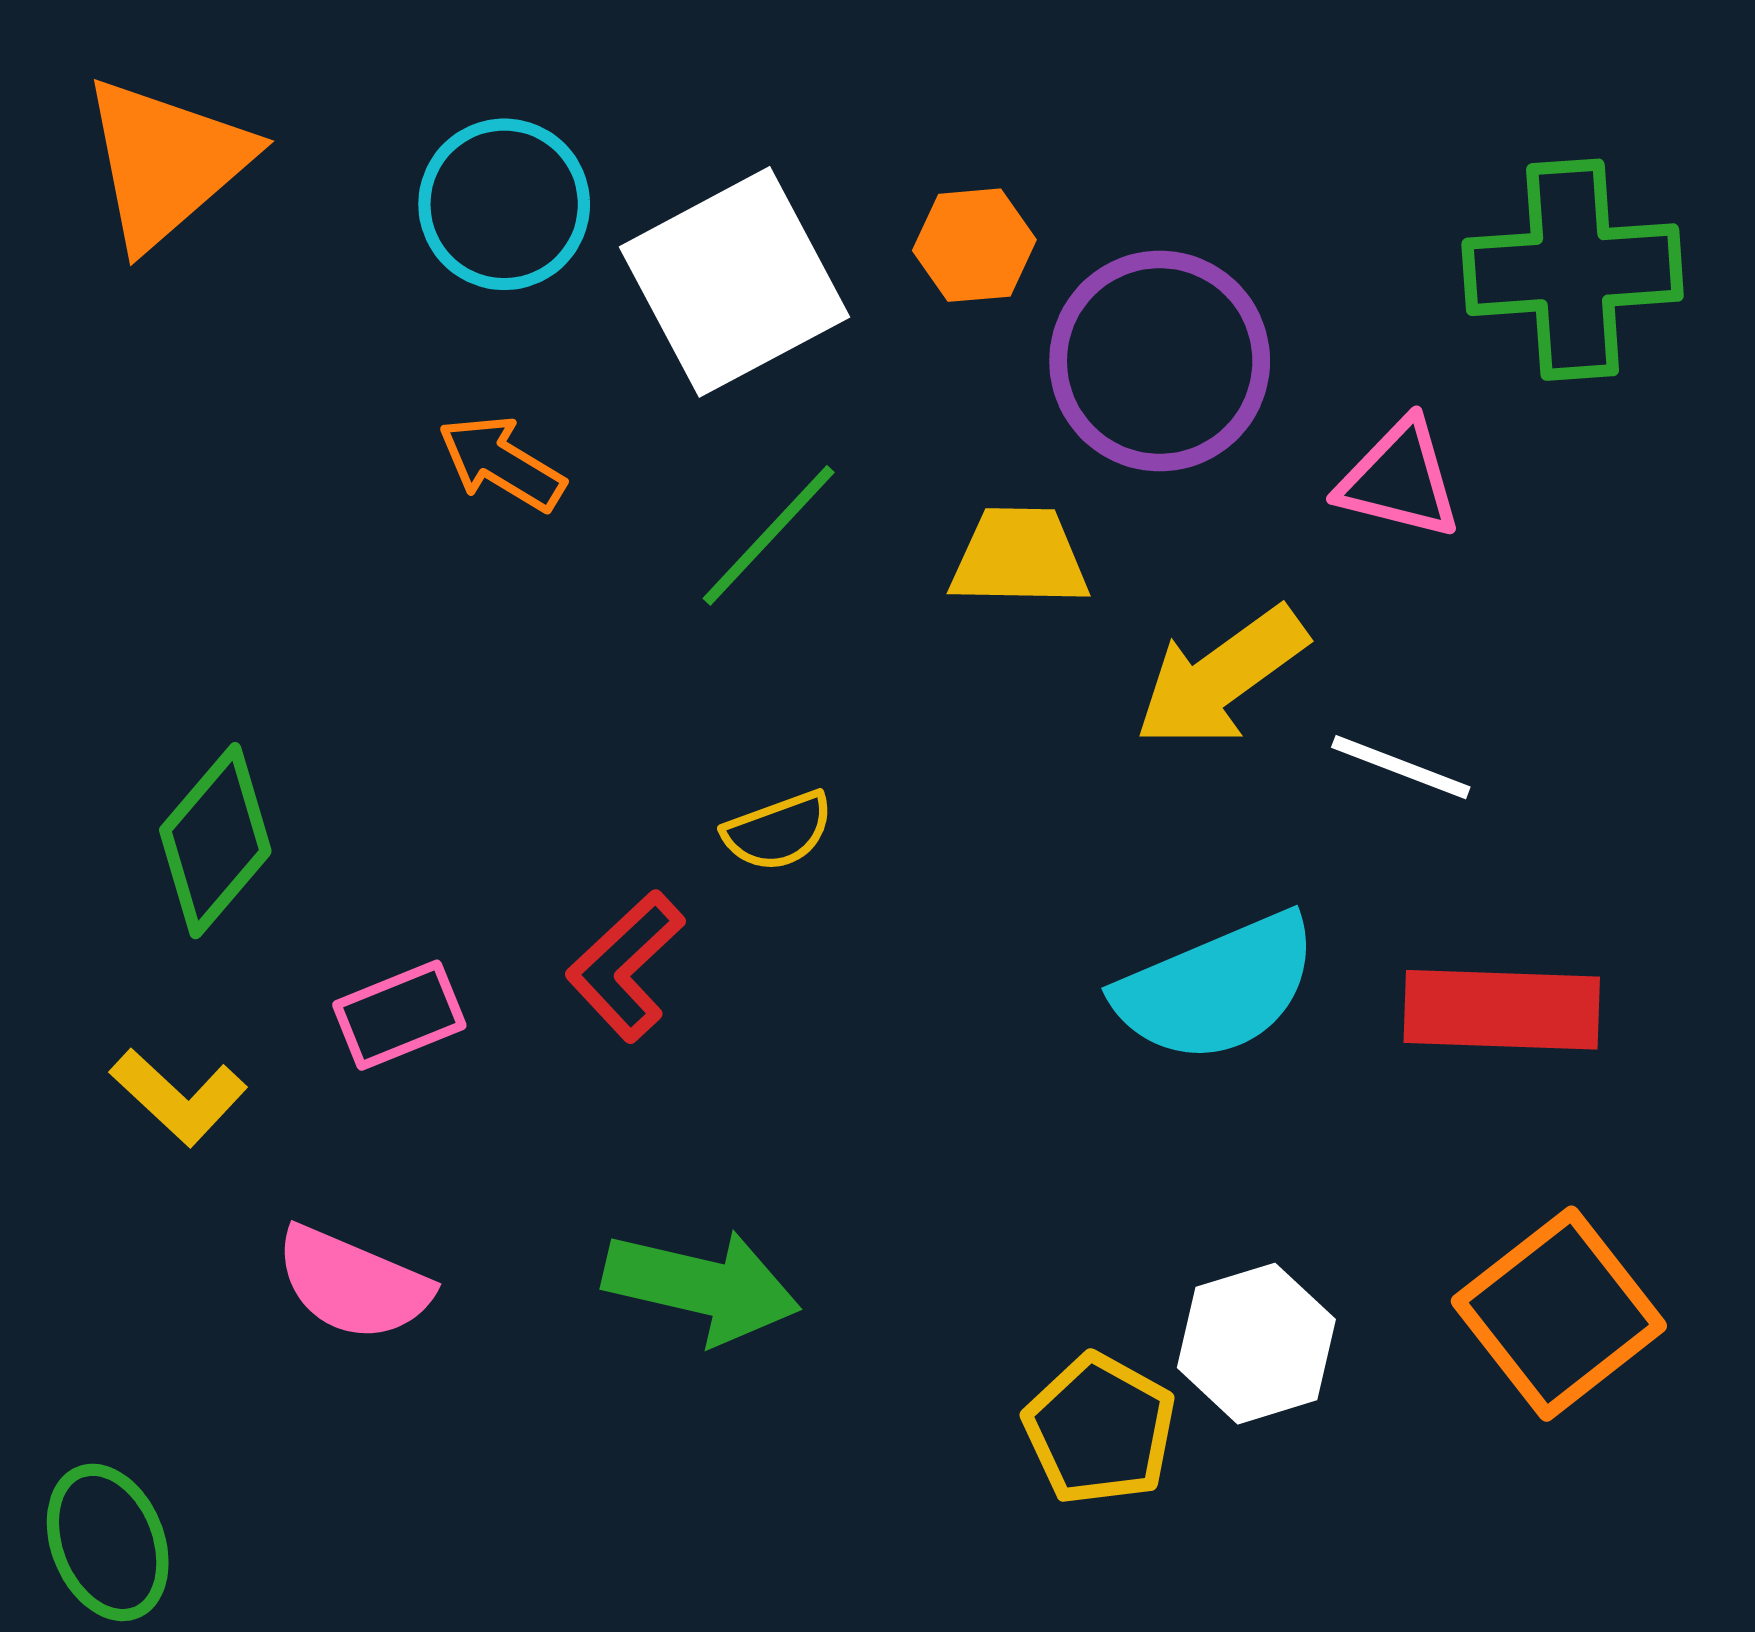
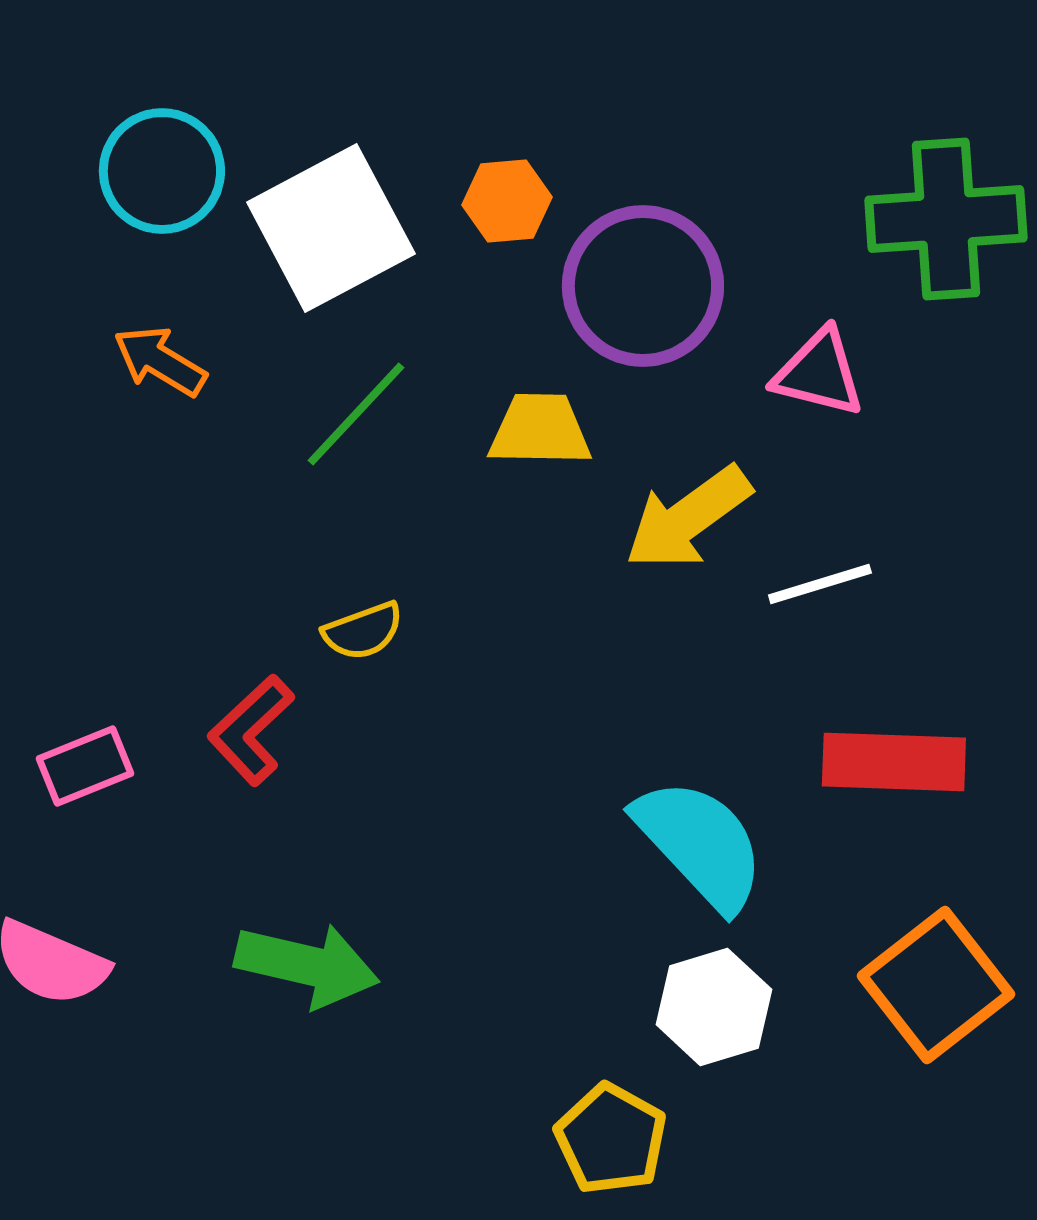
white line: (1401, 767) -> (820, 584), turned -38
cyan semicircle: (1217, 988) -> (700, 844), moved, turned -110
yellow pentagon: (1100, 1429) -> (611, 1139), moved

